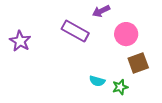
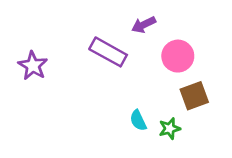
cyan semicircle: (97, 81) -> (138, 120), turned 49

